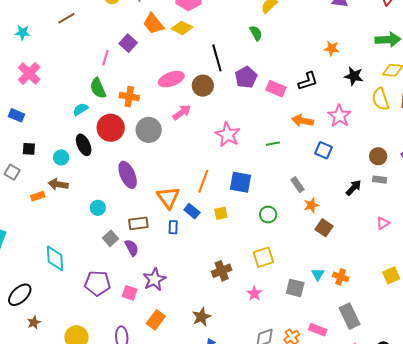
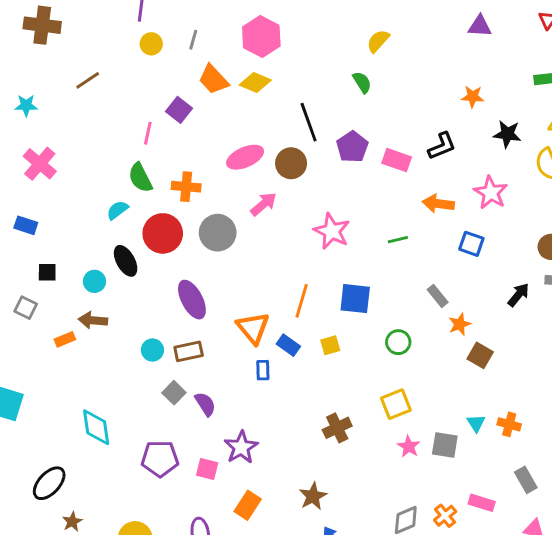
brown rectangle: (138, 223) -> (189, 351), moved
pink star: (254, 293) -> (409, 446), moved
gray rectangle: (349, 316) -> (526, 480), size x0.7

